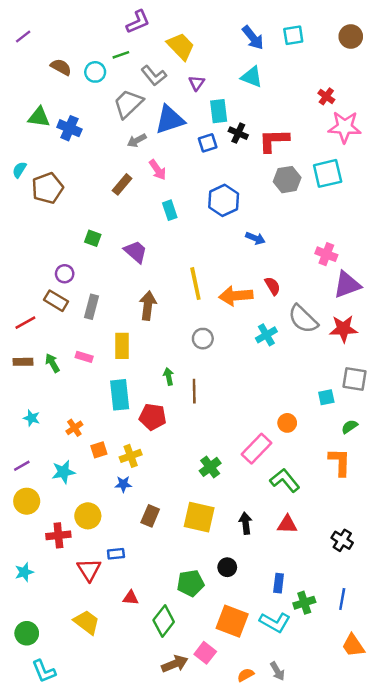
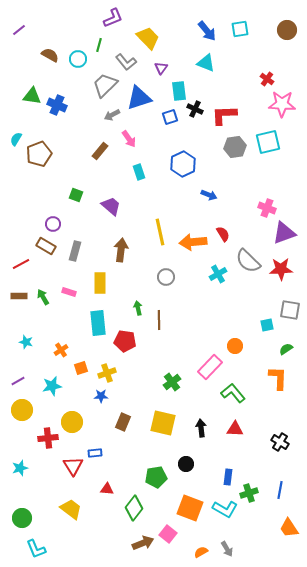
green line: (121, 55) -> (99, 45), turned -56

